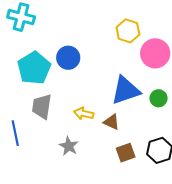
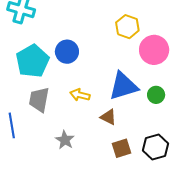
yellow arrow: (84, 114) -> (80, 95), moved

